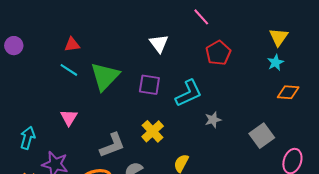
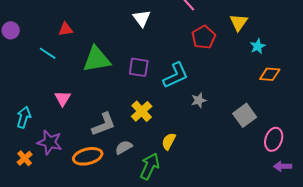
yellow triangle: (279, 37) -> (239, 22), moved
white triangle: (159, 43) -> (142, 18), moved
cyan line: (69, 70) -> (48, 53), moved
green triangle: (105, 76) -> (97, 59), turned 36

